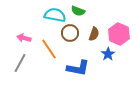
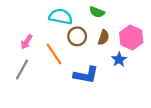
green semicircle: (78, 11) -> (97, 12), moved
pink arrow: (24, 38) -> (26, 42), turned -72

